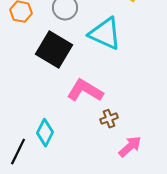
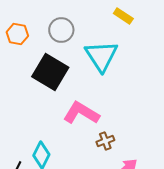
cyan triangle: (105, 34) -> (101, 56), turned 33

